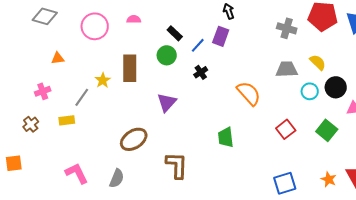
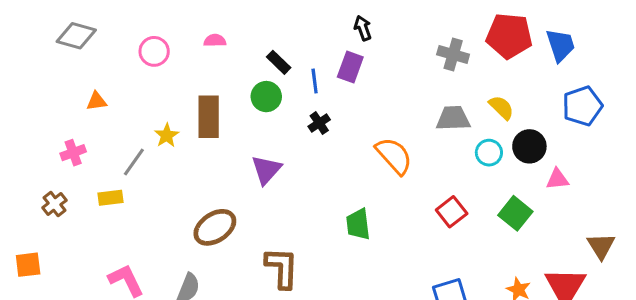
pink circle: (95, 26) -> (154, 51), size x0.7
blue line: (198, 45) -> (315, 81), turned -49

